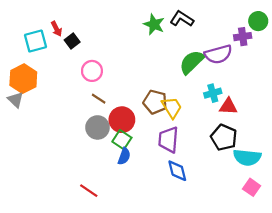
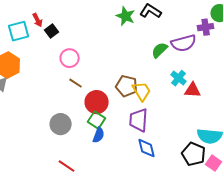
green semicircle: (192, 62) -> (160, 50), size x0.7
cyan cross: (213, 93) -> (179, 78), turned -35
gray circle: (98, 127) -> (61, 124), moved
black pentagon: (224, 137) -> (194, 154), moved

